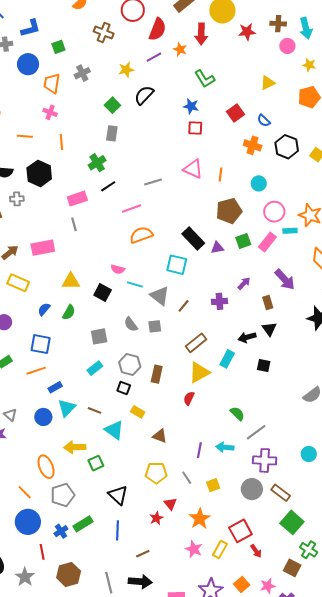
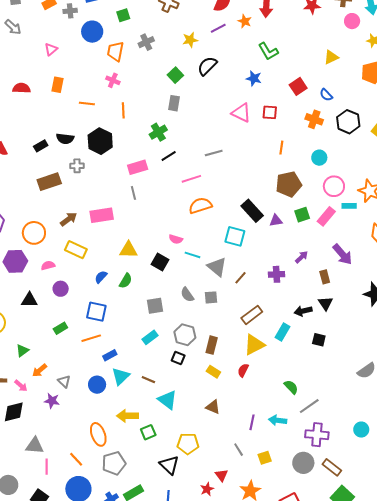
red square: (195, 128) -> (270, 112), moved
pink triangle: (193, 169) -> (241, 113), moved
yellow rectangle: (138, 412) -> (213, 372), moved
yellow pentagon: (156, 473) -> (188, 444), moved

